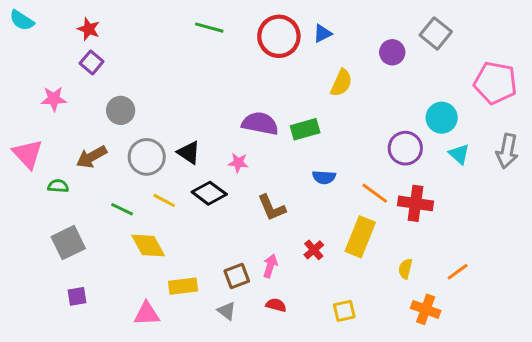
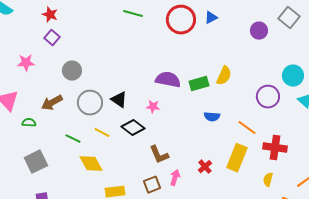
yellow semicircle: (341, 83) -> (224, 76), moved
red cross: (415, 203) -> (275, 148), moved
brown L-shape: (272, 208) -> (159, 155), moved

